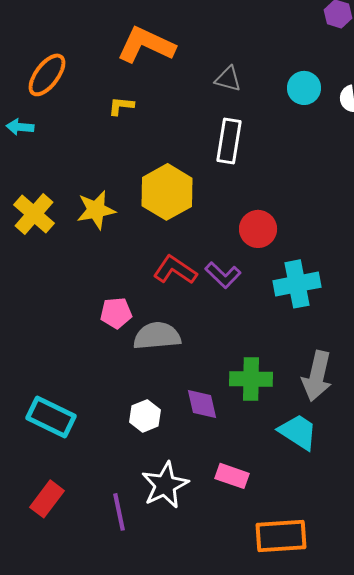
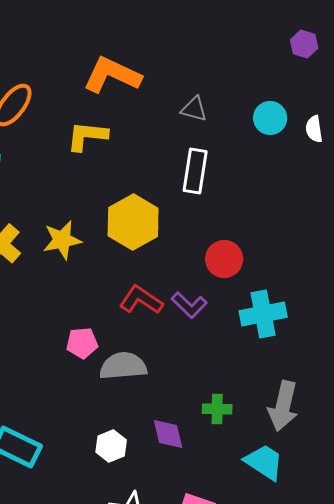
yellow L-shape: (121, 106) -> (87, 136), size x1.6
green cross: (251, 379) -> (217, 409), size x0.7

